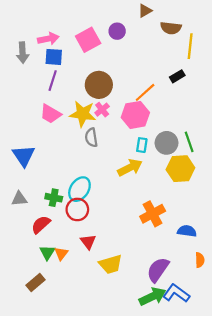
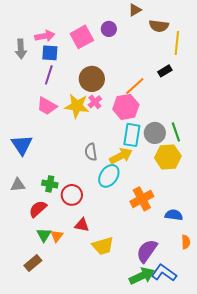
gray semicircle: (91, 138) -> (91, 152), moved
cyan rectangle: (142, 145) -> (132, 135), size x1.6
cyan ellipse: (79, 189) -> (109, 176), moved
red triangle: (88, 242) -> (82, 225), turned -42

